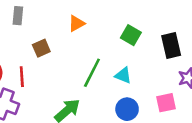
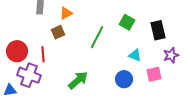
orange triangle: (76, 23) -> (66, 13), moved
green line: (92, 73) -> (97, 37), moved
cyan triangle: (123, 75) -> (135, 55), moved

